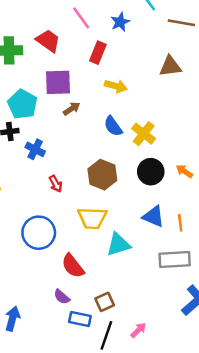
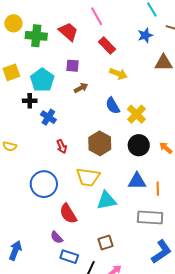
blue star: (120, 22) -> (145, 35), moved
red rectangle: (98, 53) -> (107, 45), turned -72
purple square: (58, 82) -> (73, 66), size x0.6
blue triangle: (153, 216) -> (137, 181), turned -30
brown square: (105, 302) -> (106, 242), moved

